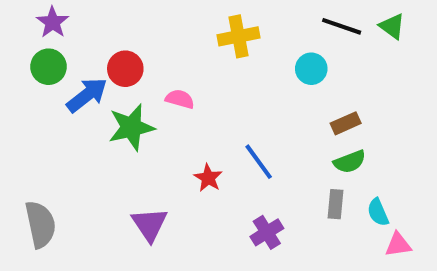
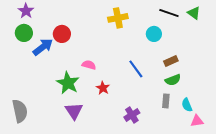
pink semicircle: (180, 99) -> (89, 65), moved
green star: (131, 127) -> (68, 83), moved, turned -30
blue line: (259, 162) -> (136, 69), moved

